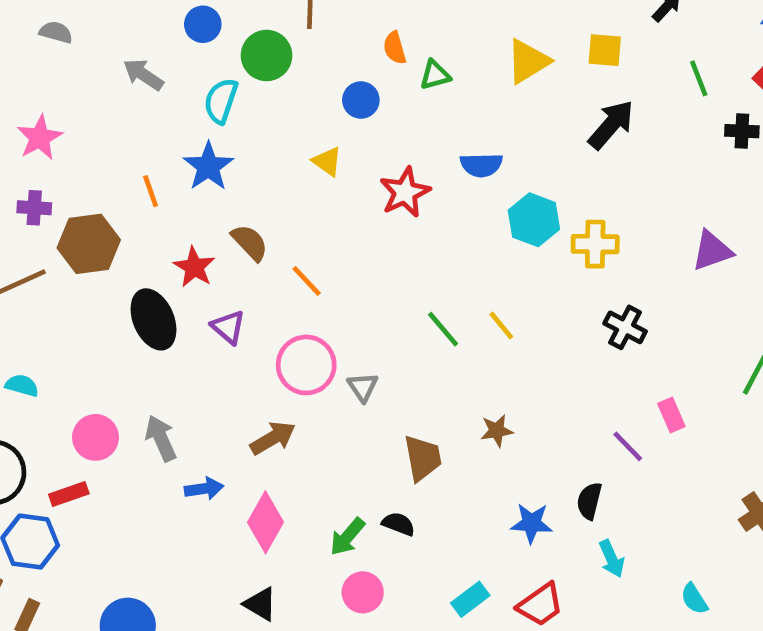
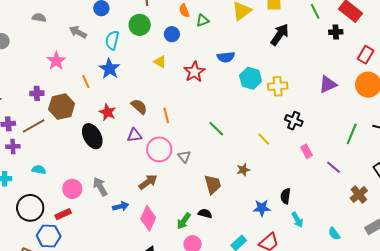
green circle: (267, 55) -> (140, 25), moved
pink star: (40, 138) -> (56, 61), moved
brown semicircle: (250, 243) -> (139, 106), moved
orange line: (307, 281) -> (166, 115), moved, turned 35
yellow line: (501, 326) -> (264, 139), moved
purple triangle: (228, 327) -> (134, 135), moved, turned -42
pink rectangle: (671, 415) -> (306, 151), moved
purple line: (628, 446) -> (334, 167), moved

